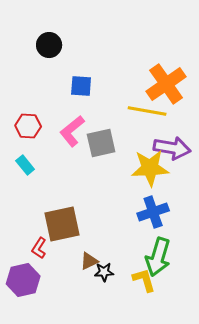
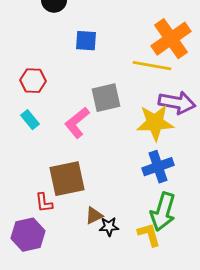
pink L-shape: (72, 131) -> (77, 123), moved
red L-shape: (39, 248) -> (44, 203), turned -40

